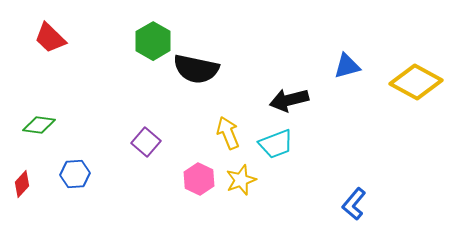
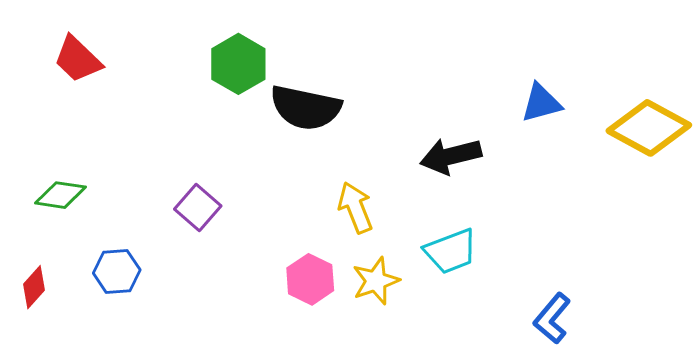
purple square: (146, 142) -> (198, 208), moved
cyan trapezoid: (276, 144) -> (451, 251), moved

